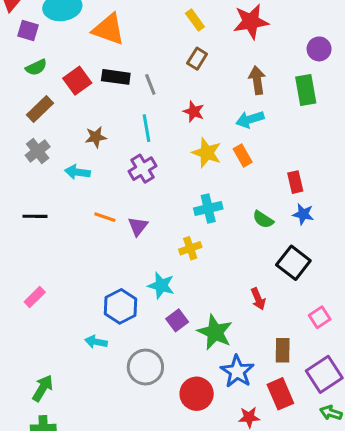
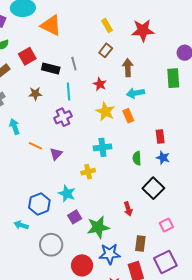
black rectangle: (116, 77) -> (51, 68), moved
brown arrow: (257, 80) -> (128, 68), moved
cyan arrow: (78, 172) -> (14, 127), moved, turned 56
green semicircle: (263, 219) -> (137, 158), turned 48
green star: (215, 332) -> (98, 227), turned 30
blue star: (237, 371) -> (110, 254), turned 30

